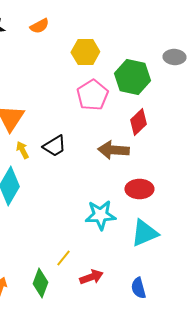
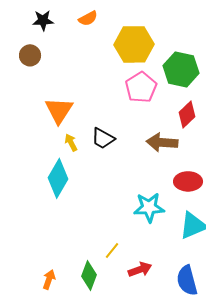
yellow hexagon: (85, 52) -> (134, 44), size x1.4
black trapezoid: (54, 146) -> (103, 138), turned 60
blue semicircle: (138, 288) -> (187, 280), size x1.4

